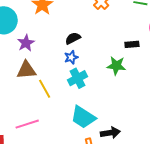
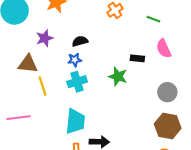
purple star: (26, 43) -> (45, 38), moved
cyan trapezoid: (83, 117) -> (75, 121), turned -128

